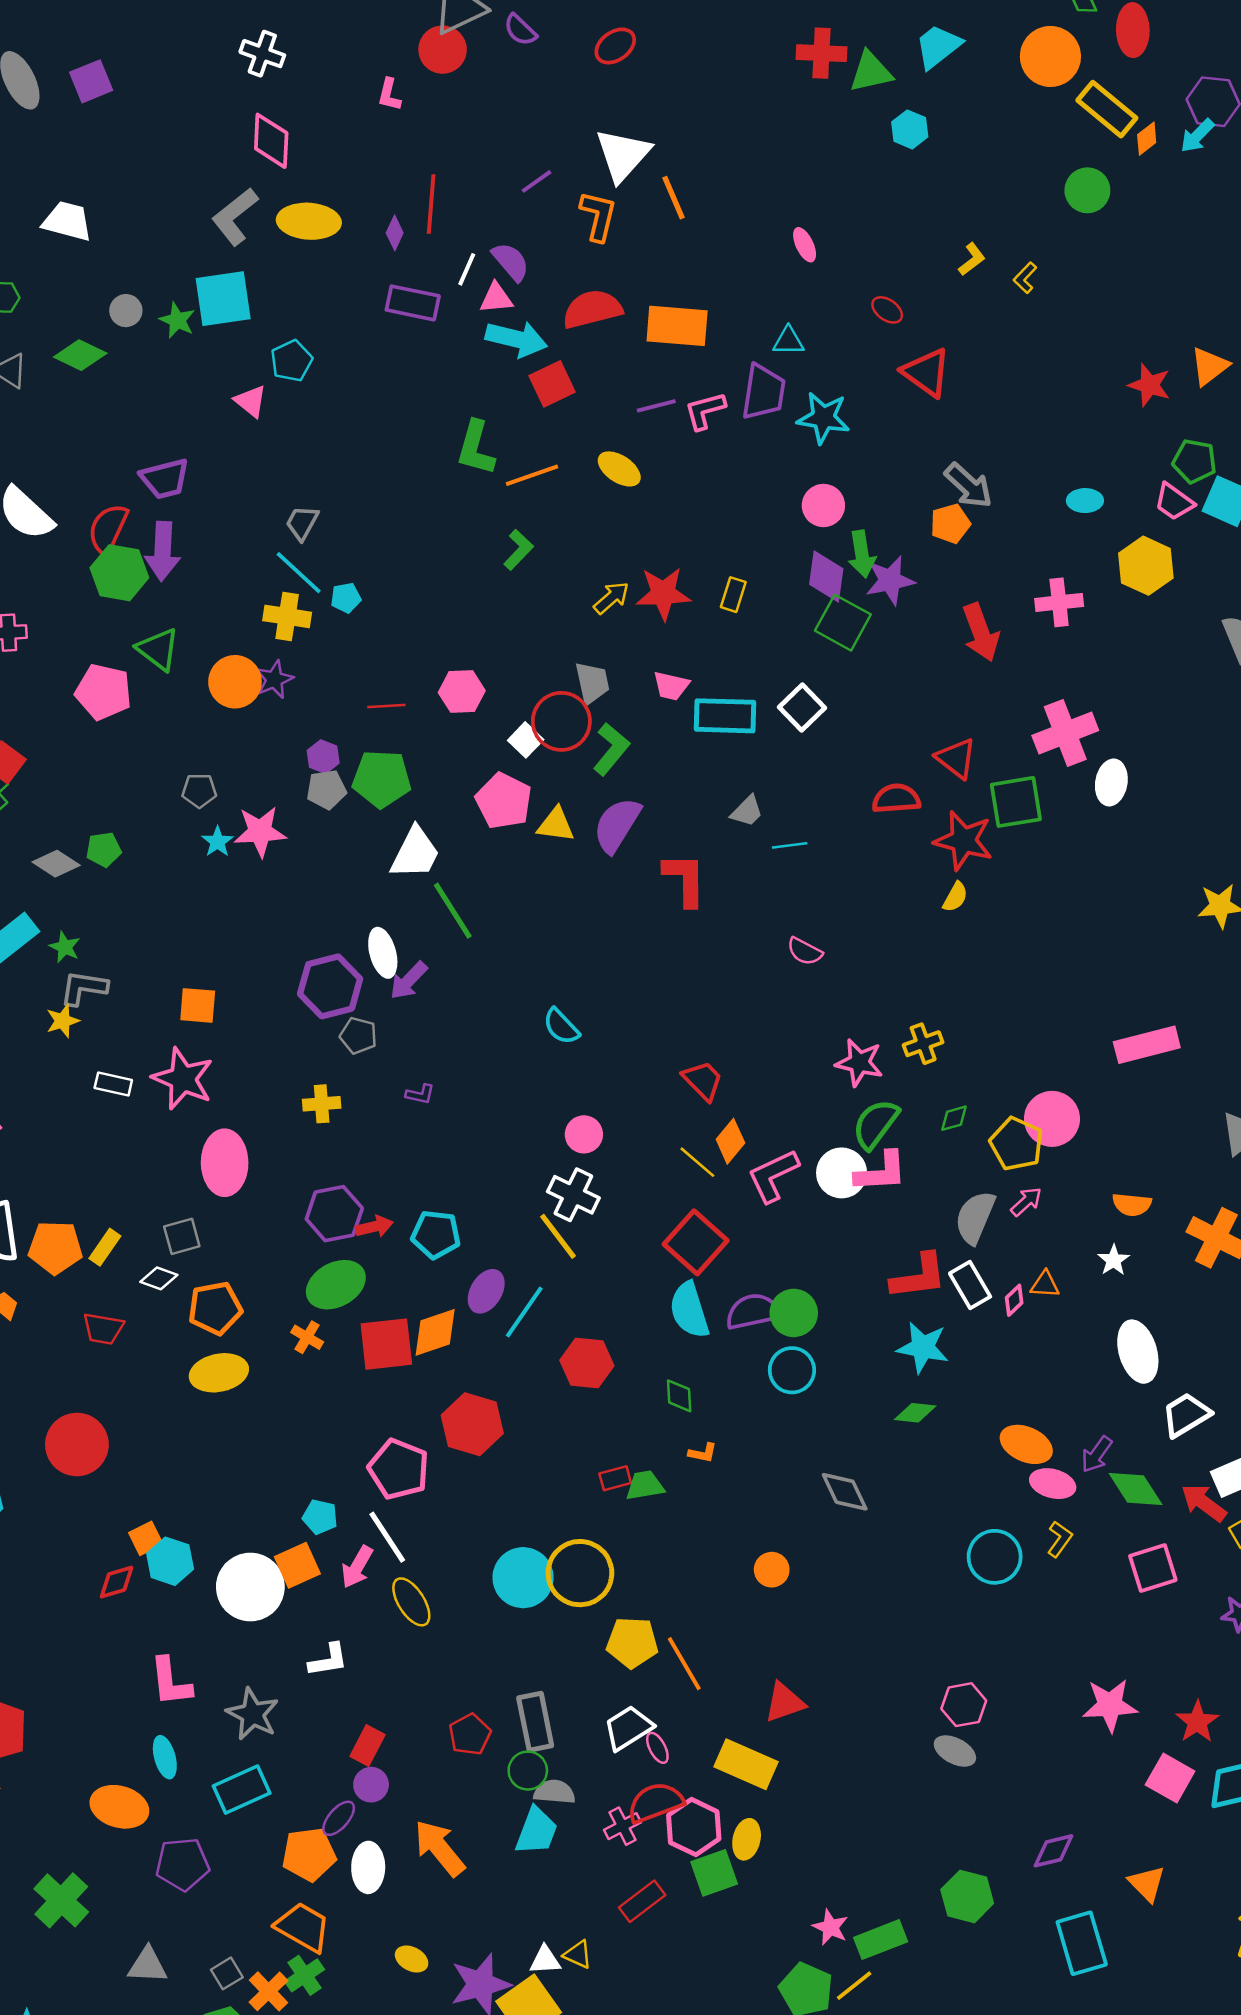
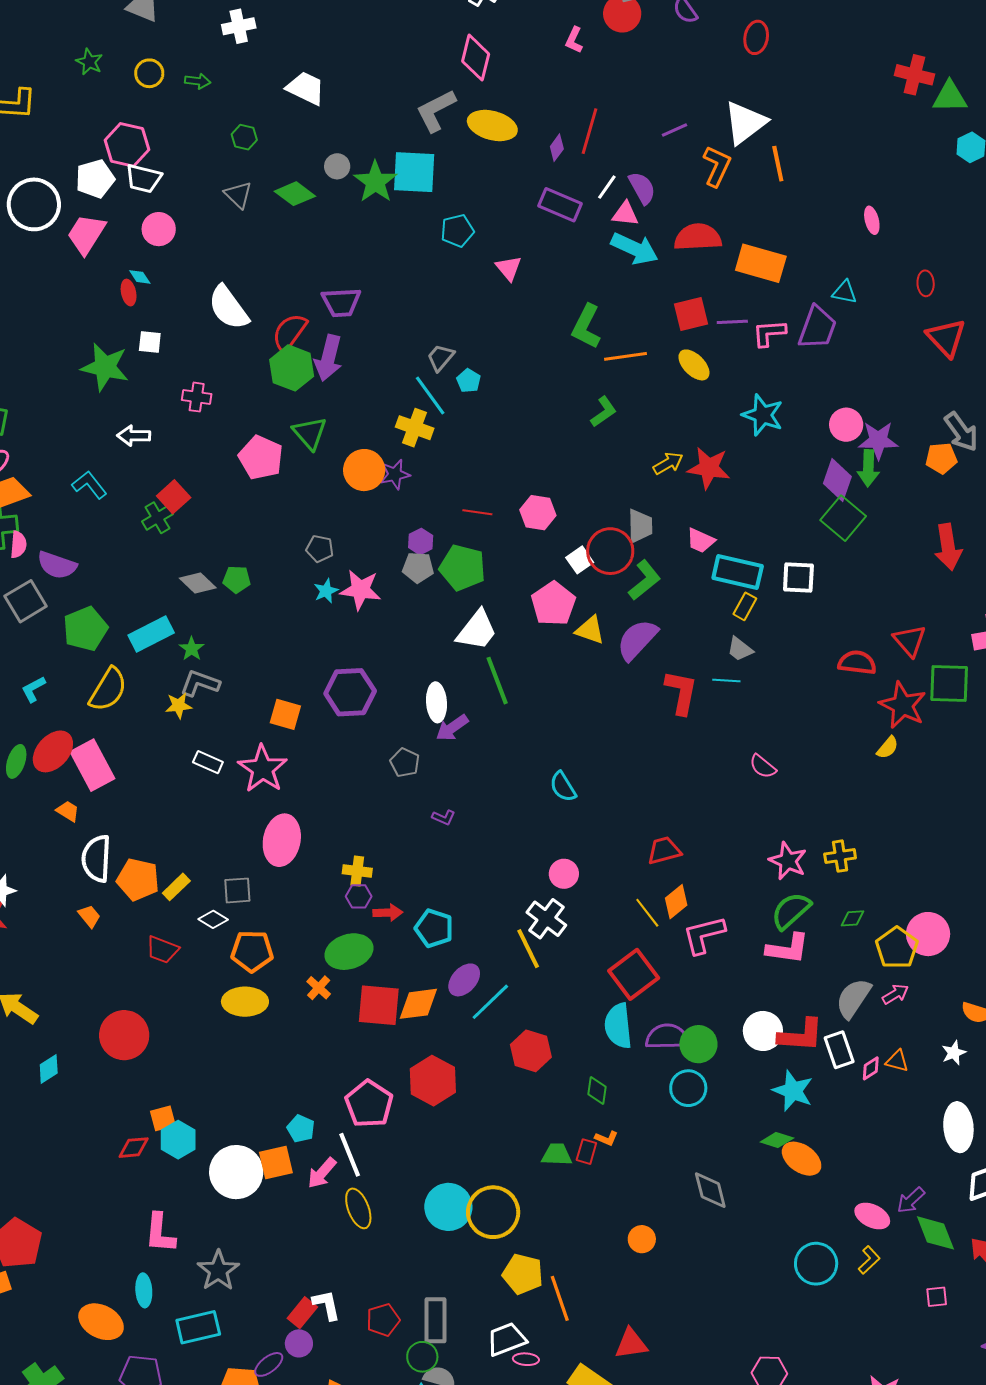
red ellipse: (615, 46) -> (756, 37), turned -56
red ellipse: (887, 310) -> (926, 283), turned 40
green star: (177, 320) -> (375, 182), size x1.5
red square: (552, 384) -> (691, 314), moved
pink triangle: (251, 401) -> (509, 268), moved
cyan star: (823, 418) -> (763, 415), moved
purple star: (890, 580) -> (878, 440), moved
yellow rectangle: (733, 595) -> (745, 606), moved
cyan pentagon: (346, 598) -> (469, 381), moved, turned 30
white square: (802, 708) -> (798, 578), turned 36
gray trapezoid: (747, 811) -> (740, 649), turned 72
cyan line: (790, 845) -> (726, 680), moved
purple hexagon: (330, 986) -> (350, 692), moved
red trapezoid: (703, 1081) -> (664, 850), turned -72
yellow cross: (322, 1104) -> (357, 871), moved
white circle: (842, 1173) -> (763, 1031), moved
purple hexagon: (334, 1214) -> (359, 896), size x0.6
orange ellipse: (1026, 1444) -> (802, 1159), moved
red rectangle: (615, 1478) -> (586, 1152), moved, turned -70
pink square: (1153, 1568) -> (937, 1297), size x0.6
white L-shape: (328, 1660) -> (327, 1305), moved, turned -104
pink ellipse: (657, 1748) -> (526, 1359), turned -70

